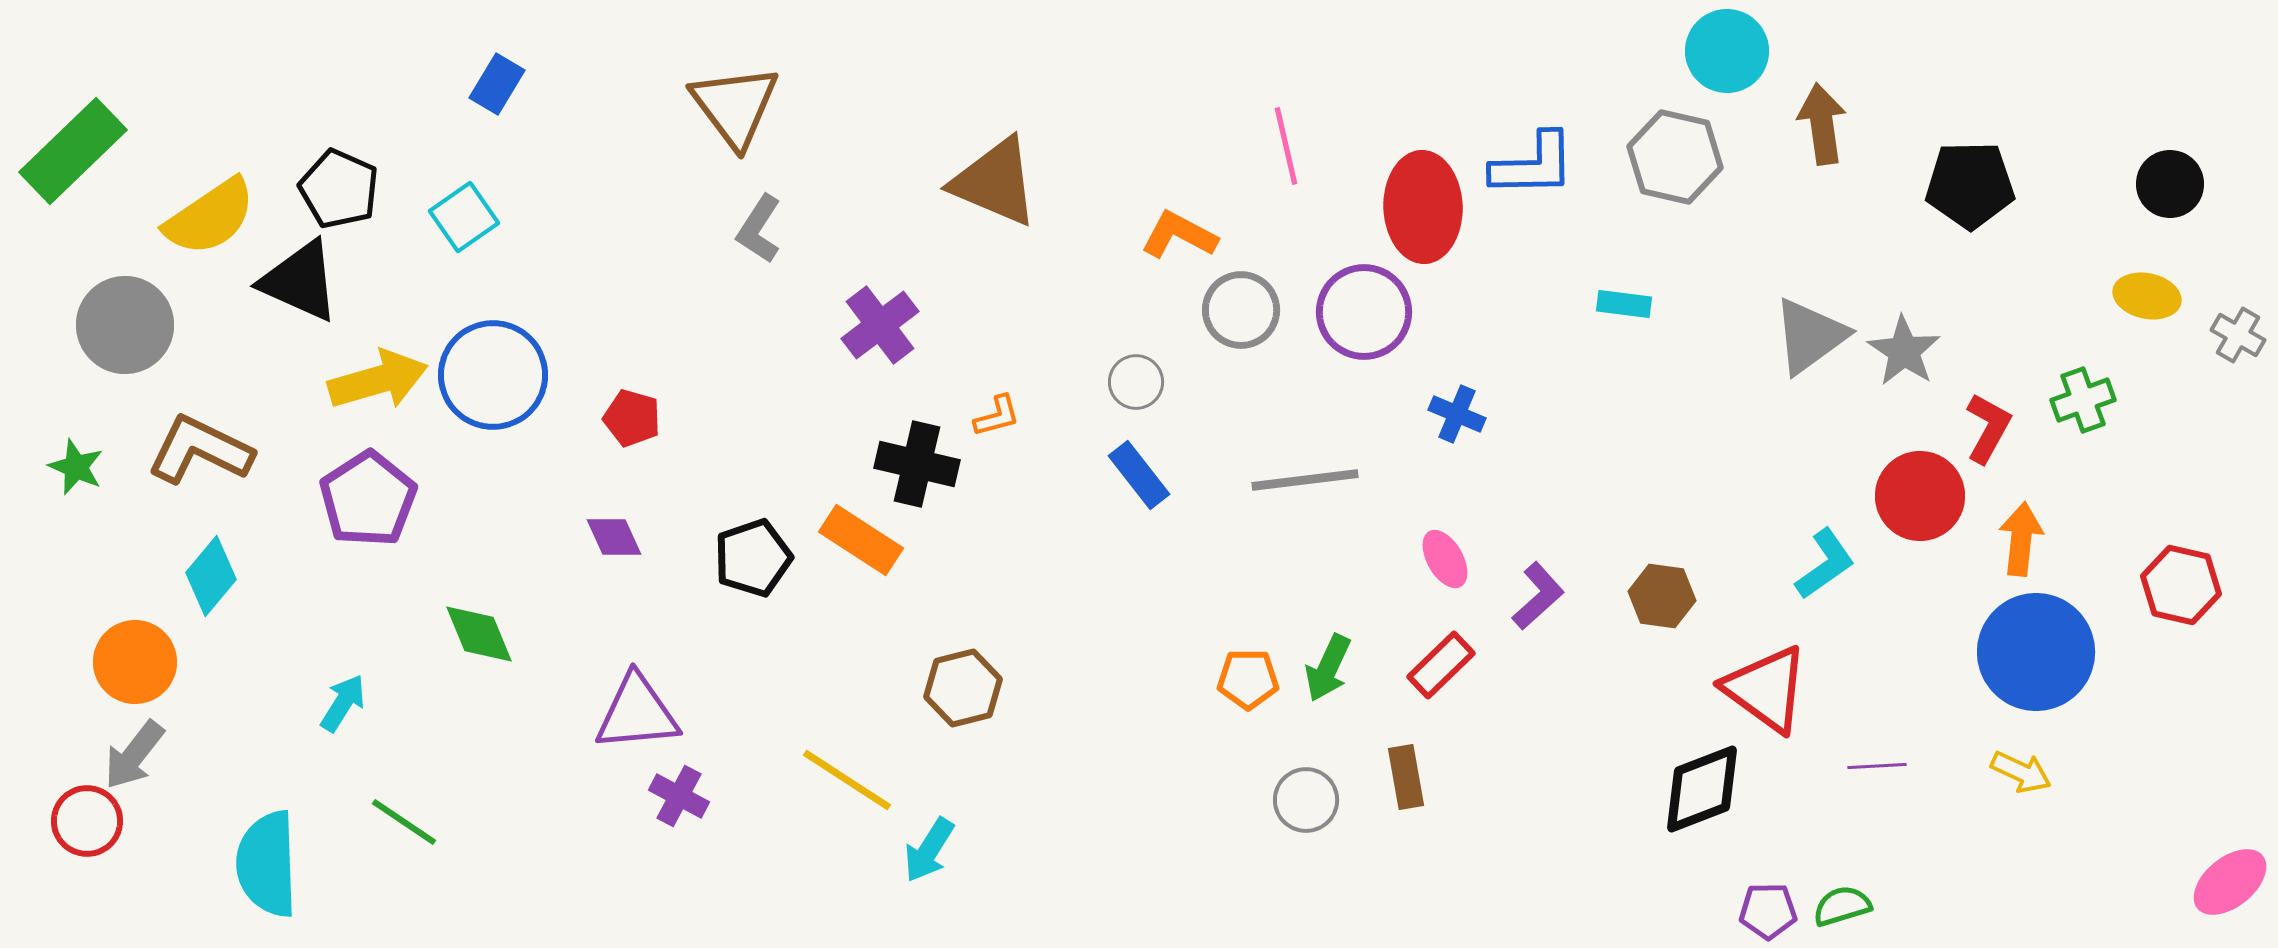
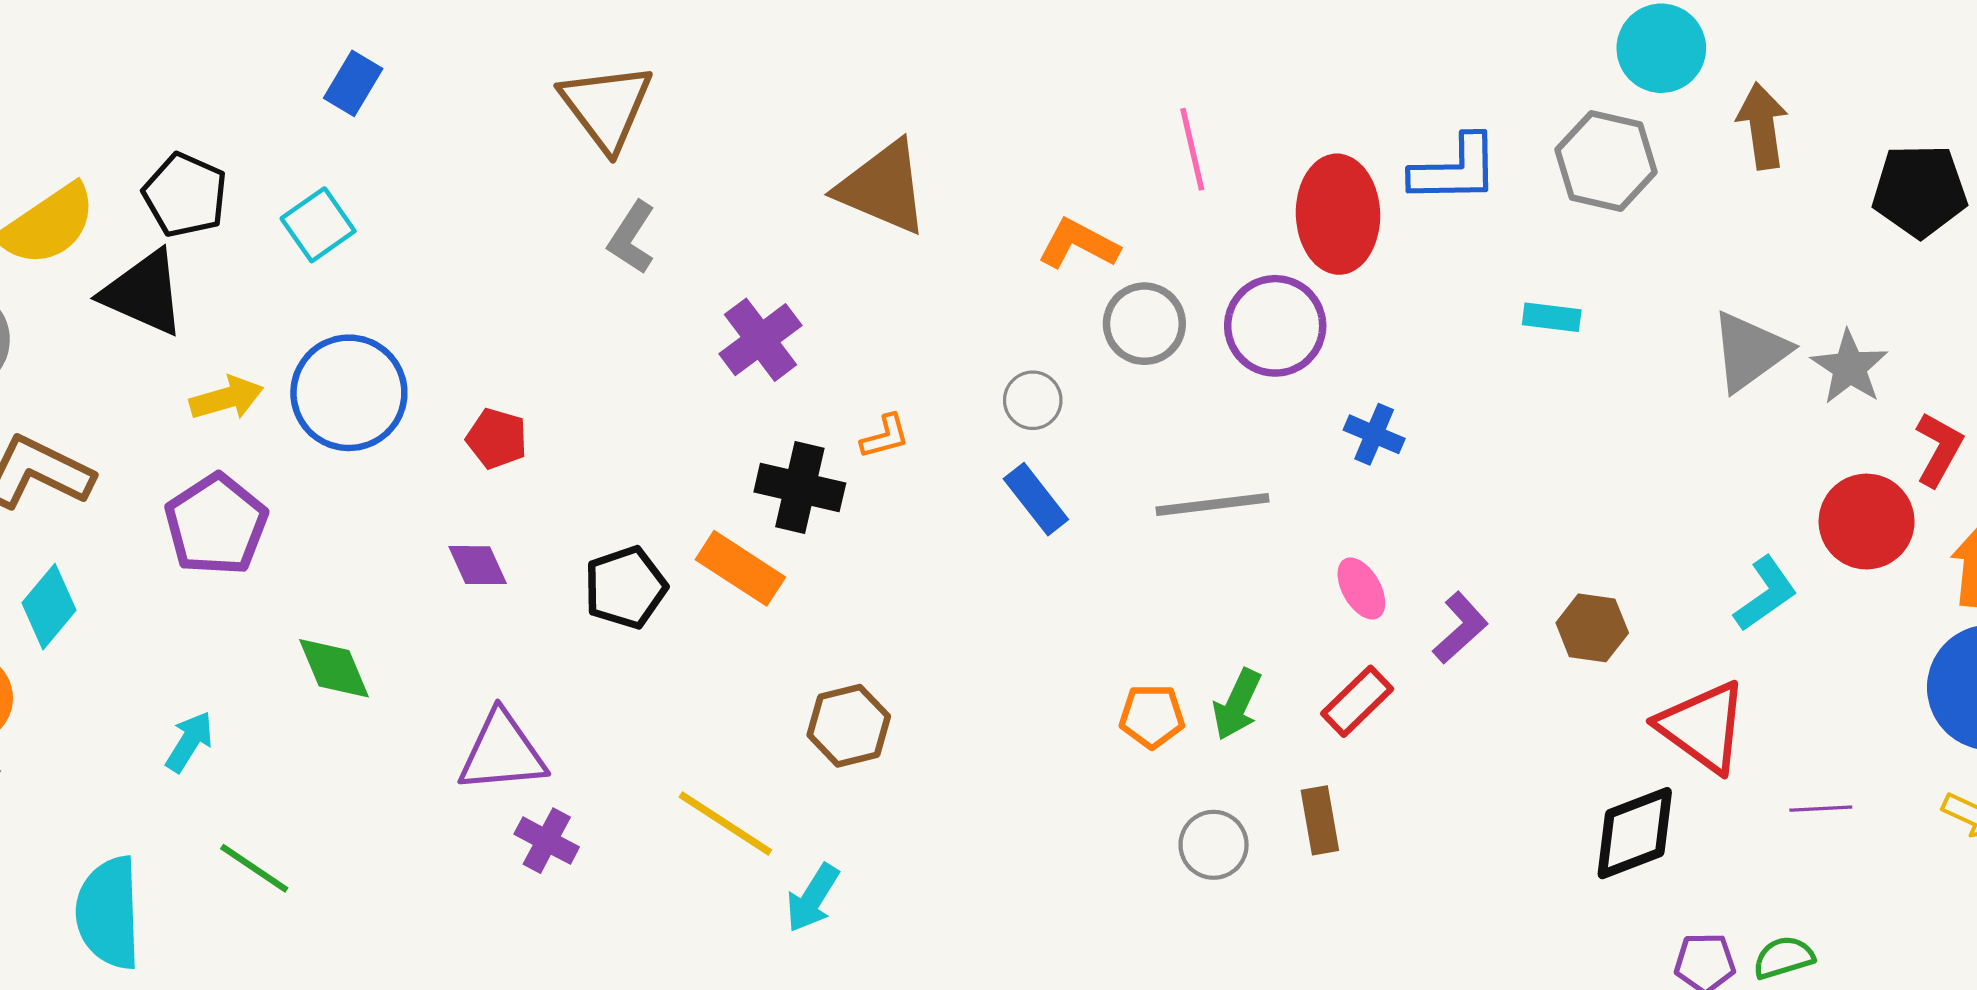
yellow arrow: (378, 380) -> (227, 398), size x0.7

